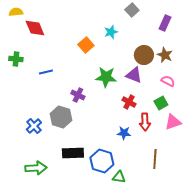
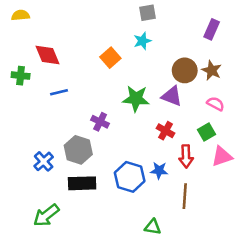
gray square: (132, 10) -> (148, 13), moved, turned 32
red diamond: (35, 28) -> (47, 55), moved
black rectangle: (73, 153) -> (82, 183), moved
brown line: (155, 159) -> (185, 196), moved
blue hexagon: (102, 161) -> (130, 177), moved
green arrow: (36, 168) -> (46, 215), turned 145

